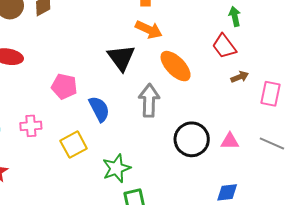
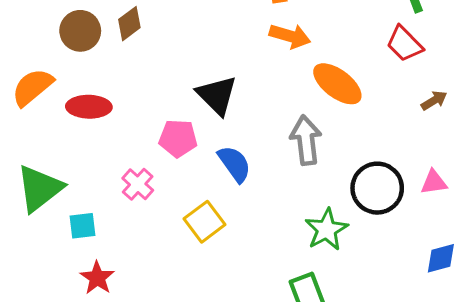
black triangle: (121, 58) -> (217, 95), moved
brown arrow: (240, 77) -> (434, 100), moved
pink cross: (31, 126) -> (138, 184), moved, turned -35
green star: (116, 168) -> (326, 230), moved

